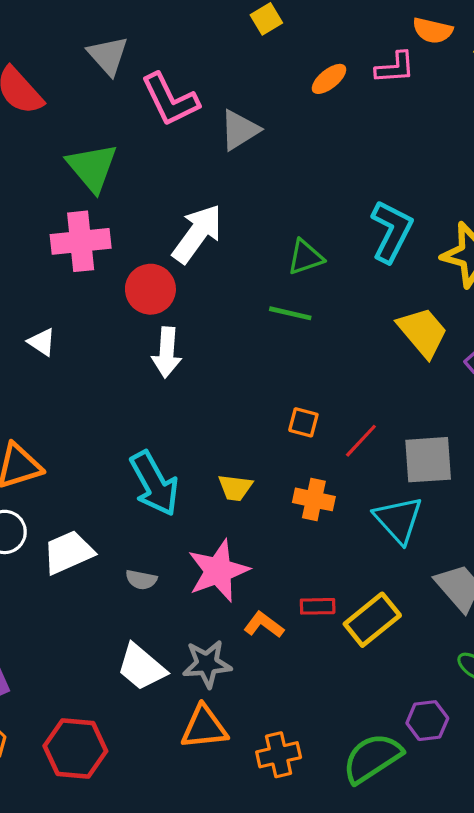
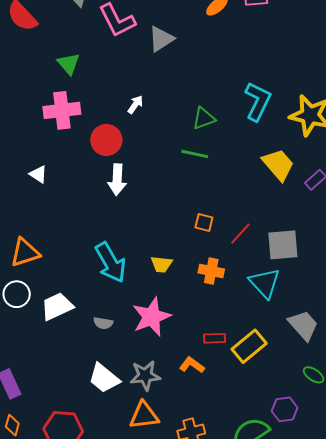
green triangle: (92, 167) -> (69, 64), size x0.7
white arrow: (197, 234) -> (135, 105), size x0.5
orange L-shape: (264, 625) -> (192, 365), moved

